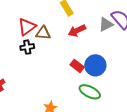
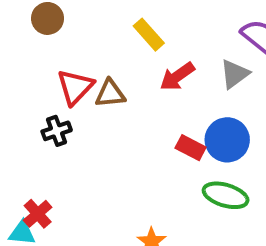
gray triangle: (106, 24) -> (235, 74), moved
black cross: (27, 47) -> (57, 131), moved

